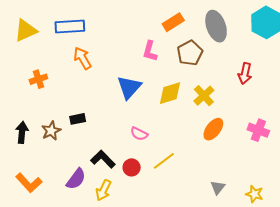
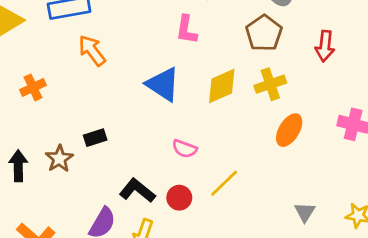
brown pentagon: (190, 53) -> (264, 33), moved
blue triangle: (129, 87) -> (163, 84), turned -32
yellow cross: (204, 96) -> (270, 84), turned 30

